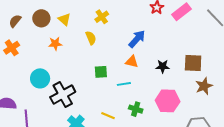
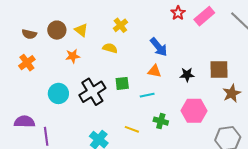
brown semicircle: (15, 21) -> (29, 34), turned -112
yellow semicircle: (91, 38) -> (110, 48), turned -48
blue arrow: (137, 39) -> (159, 47), turned 102
black cross: (63, 95) -> (92, 92), moved

